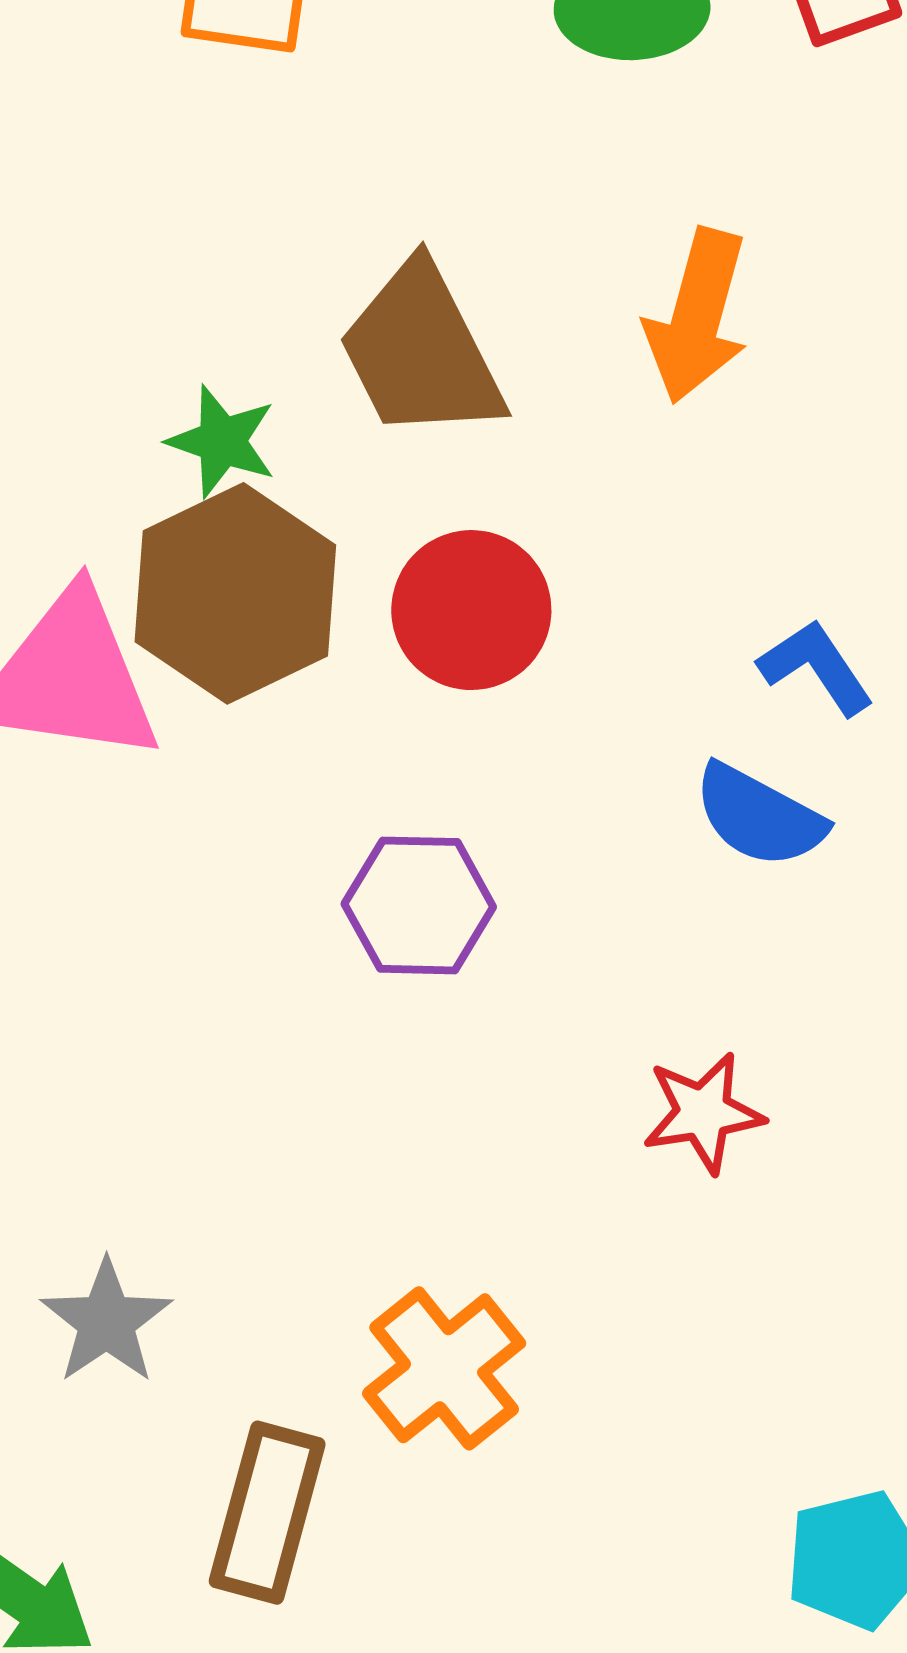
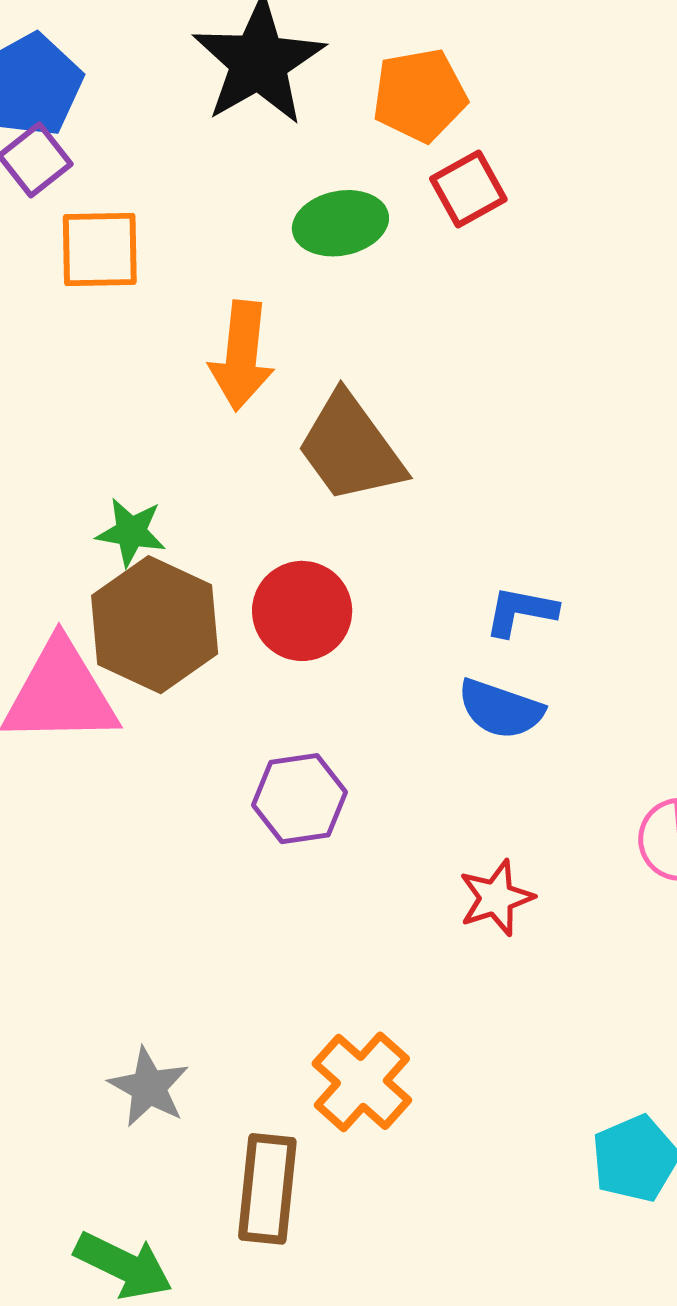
orange arrow: (697, 316) -> (242, 356), moved
brown trapezoid: (421, 352) -> (351, 448), moved
blue L-shape: (816, 667) -> (521, 611), turned -36

